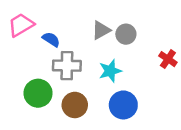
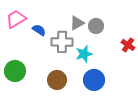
gray cross: (67, 66) -> (62, 42), moved
green circle: (38, 93) -> (15, 71), moved

